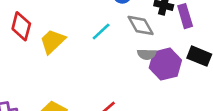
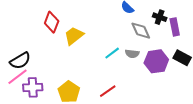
cyan line: (101, 31) -> (112, 53), moved
gray semicircle: (147, 54) -> (132, 54), moved

